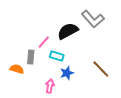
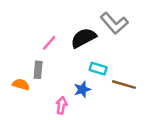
pink line: (44, 42) -> (49, 43), moved
cyan rectangle: (57, 56) -> (98, 69), moved
brown line: (101, 69) -> (124, 85), turned -30

